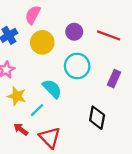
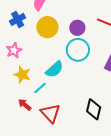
purple circle: (74, 32) -> (77, 28), moved
cyan semicircle: (52, 89) -> (54, 69), turned 90
black diamond: (97, 118) -> (94, 109), moved

